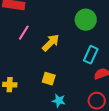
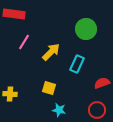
cyan rectangle: (91, 55) -> (77, 64), moved

